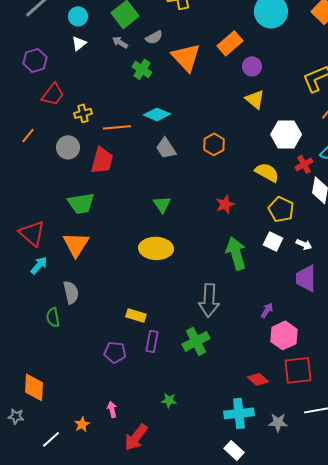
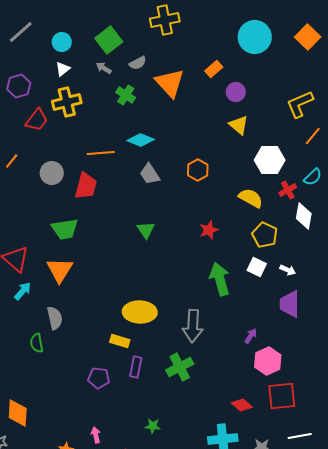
orange rectangle: (230, 43) -> (214, 69), size x0.7
yellow cross: (83, 113) -> (67, 102), moved, size x1.6
yellow ellipse: (156, 248) -> (140, 312), moved

